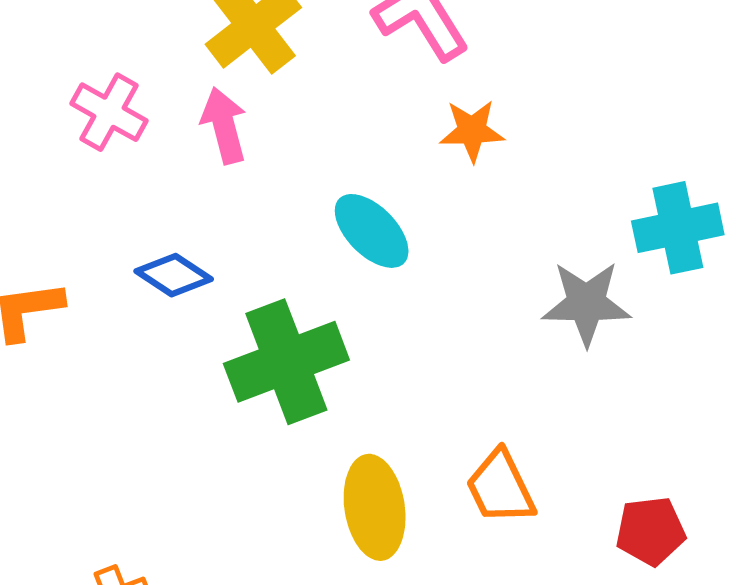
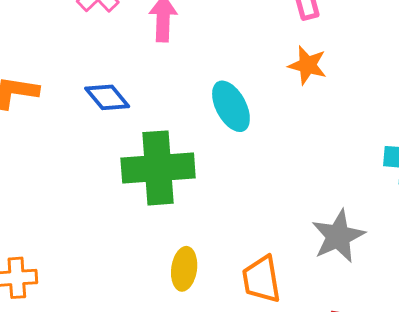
gray star: (586, 303) -> (338, 236), moved, turned 30
yellow ellipse: (375, 507) -> (184, 269), size x0.7

